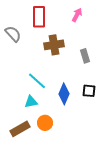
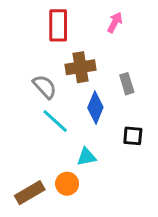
gray semicircle: (13, 34) -> (45, 87), moved
blue diamond: (64, 94) -> (95, 108), moved
cyan triangle: (31, 102) -> (86, 157), moved

